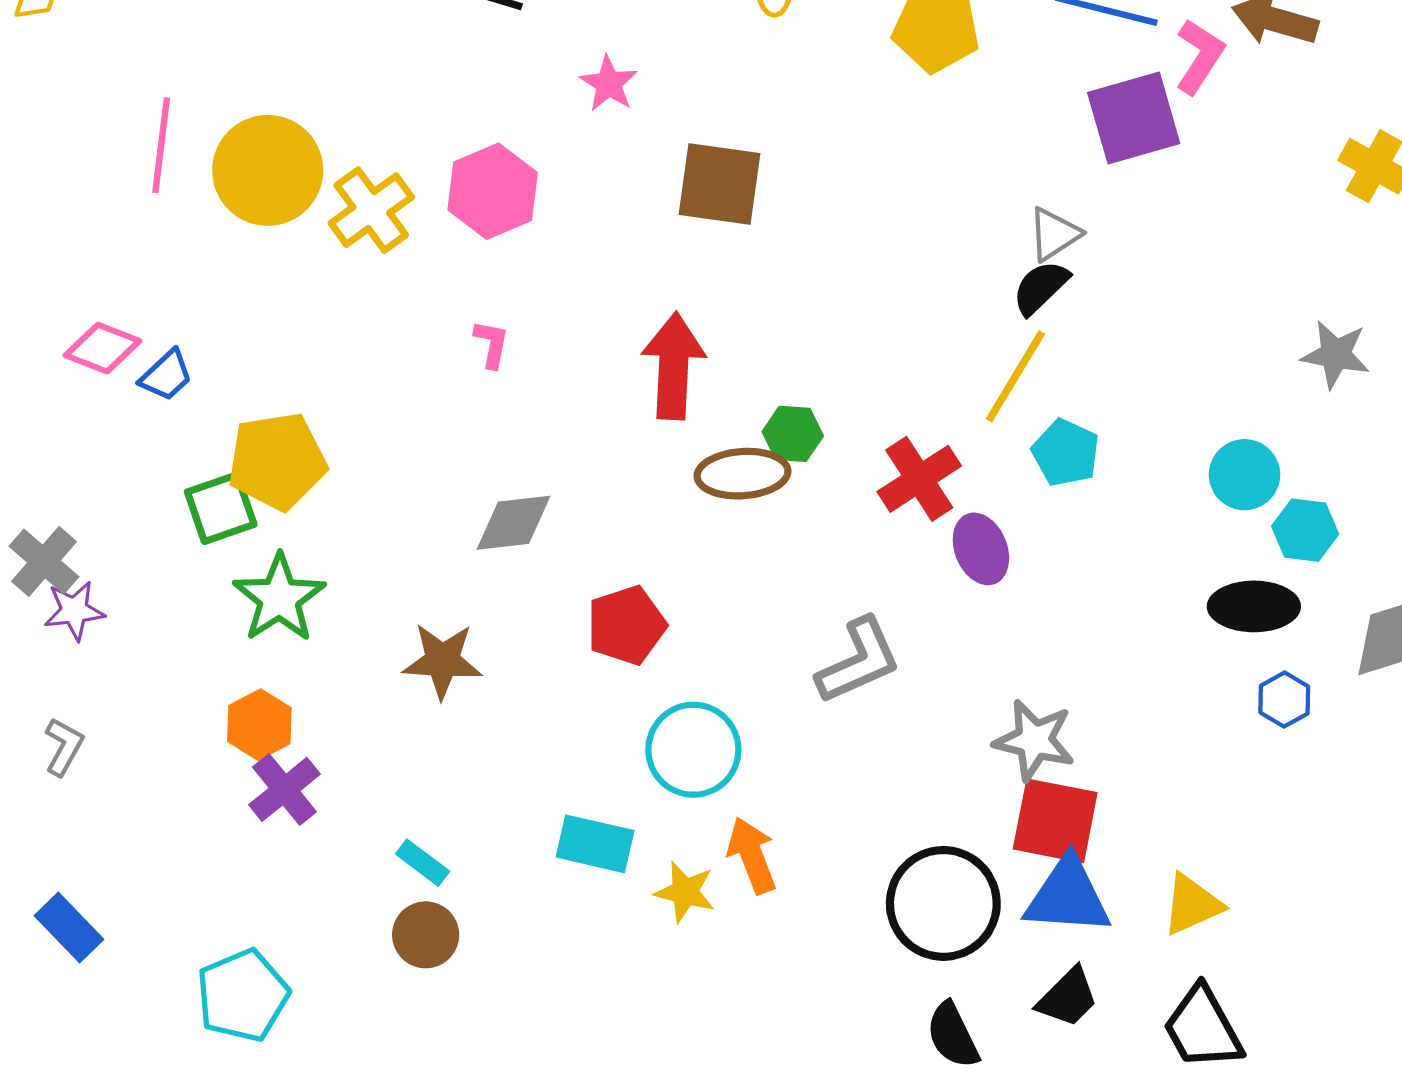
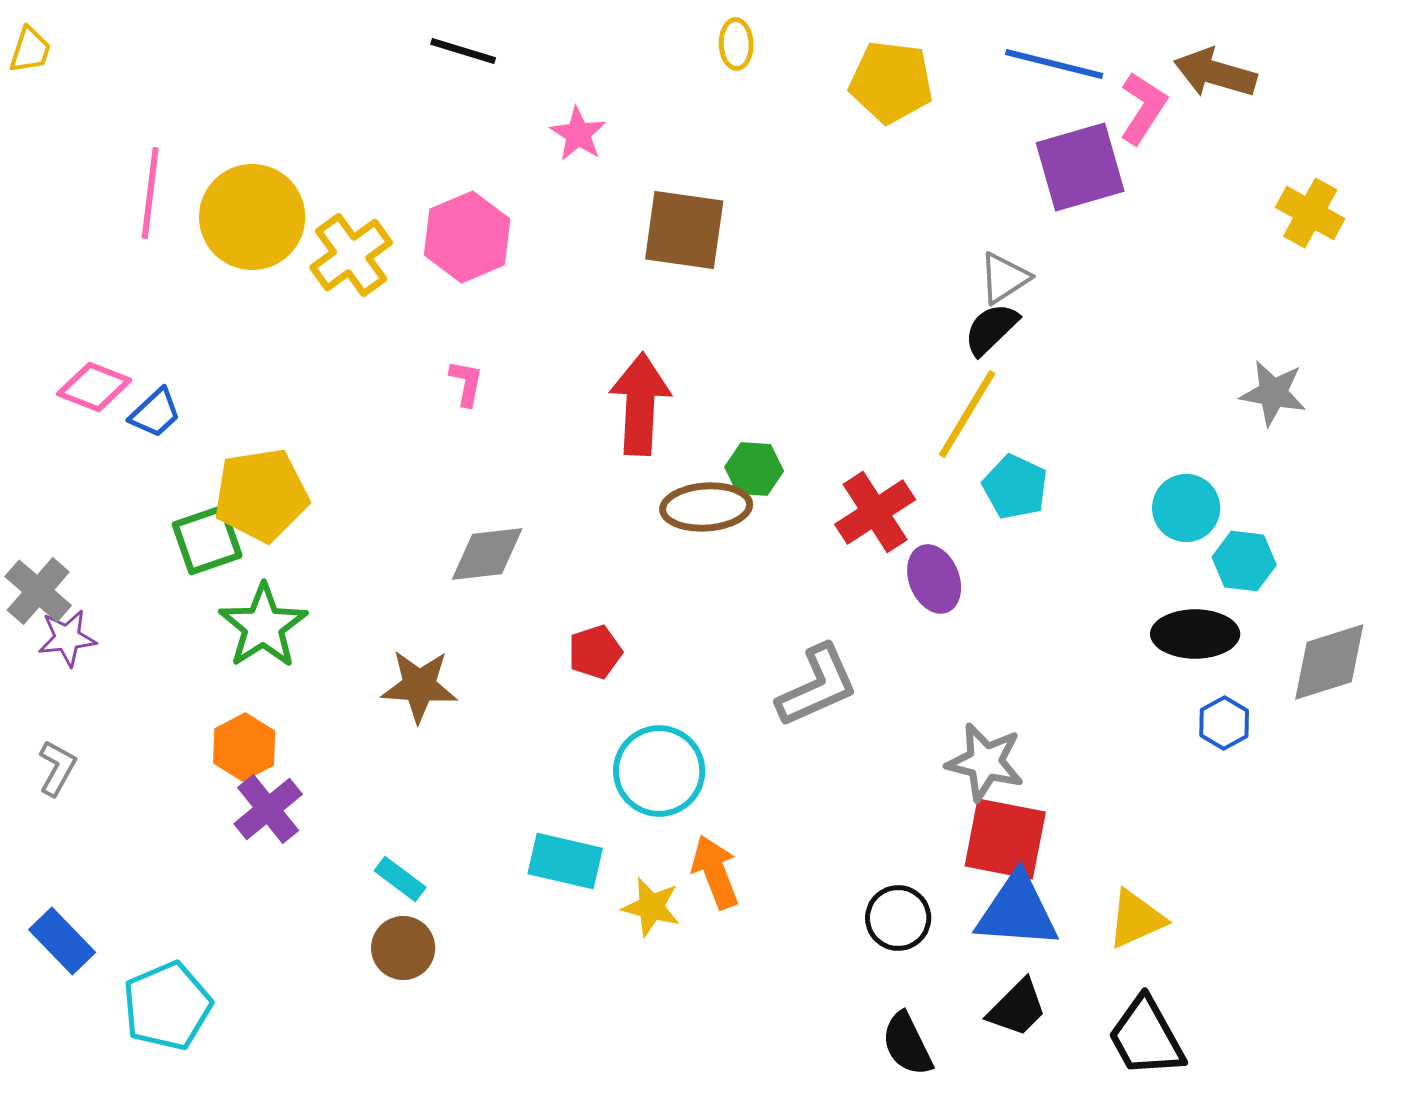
red pentagon: (626, 625) -> (595, 652), size x0.7
black circle: (943, 903) -> (898, 918), size x0.6
cyan pentagon: (243, 995) -> (167, 1006), moved

